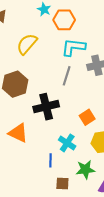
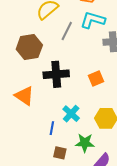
gray line: (67, 76) -> (67, 31), moved
orange square: (87, 117) -> (96, 79), moved

